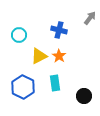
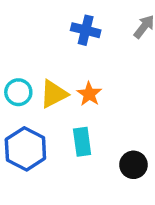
blue cross: (59, 30) -> (86, 30), moved
cyan circle: (19, 35) -> (18, 92), moved

